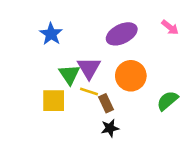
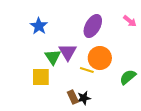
purple ellipse: (122, 34) -> (93, 26), turned -35
yellow line: (89, 91) -> (87, 70), moved
brown rectangle: (106, 103) -> (73, 97), moved

